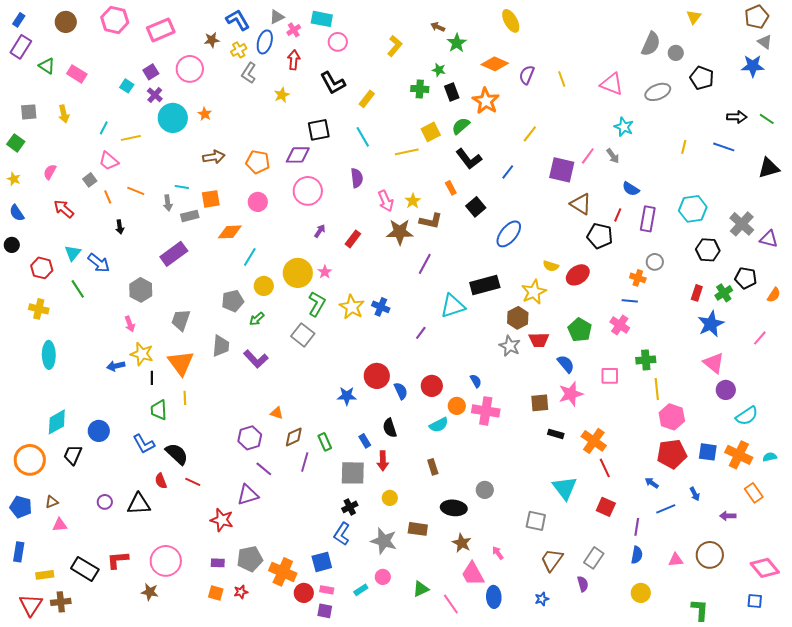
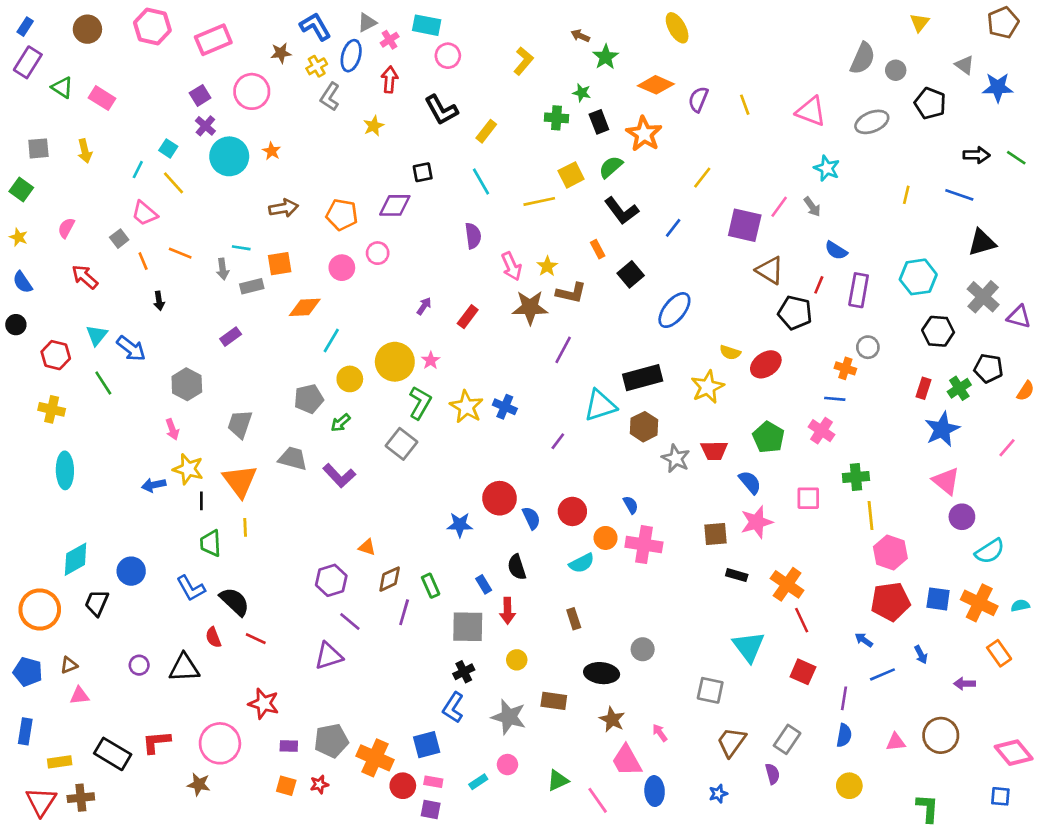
gray triangle: (765, 42) -> (965, 65), moved
cyan square: (127, 86) -> (168, 148), moved
black square: (319, 130) -> (423, 172), size x0.7
yellow line: (131, 138) -> (174, 183), turned 60
black triangle: (769, 168) -> (982, 242), moved
pink circle: (308, 191) -> (378, 253), moved, size x0.6
purple rectangle: (174, 254) -> (231, 337), size x0.6
brown hexagon: (518, 318) -> (644, 427), moved
gray trapezoid: (221, 346) -> (293, 458), turned -80
red star: (222, 520) -> (264, 704), moved

